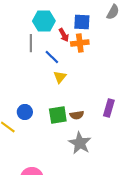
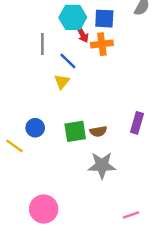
cyan hexagon: (44, 21) -> (73, 17), moved
yellow triangle: (60, 77) -> (62, 82), moved
gray star: (80, 143) -> (102, 165), turned -30

